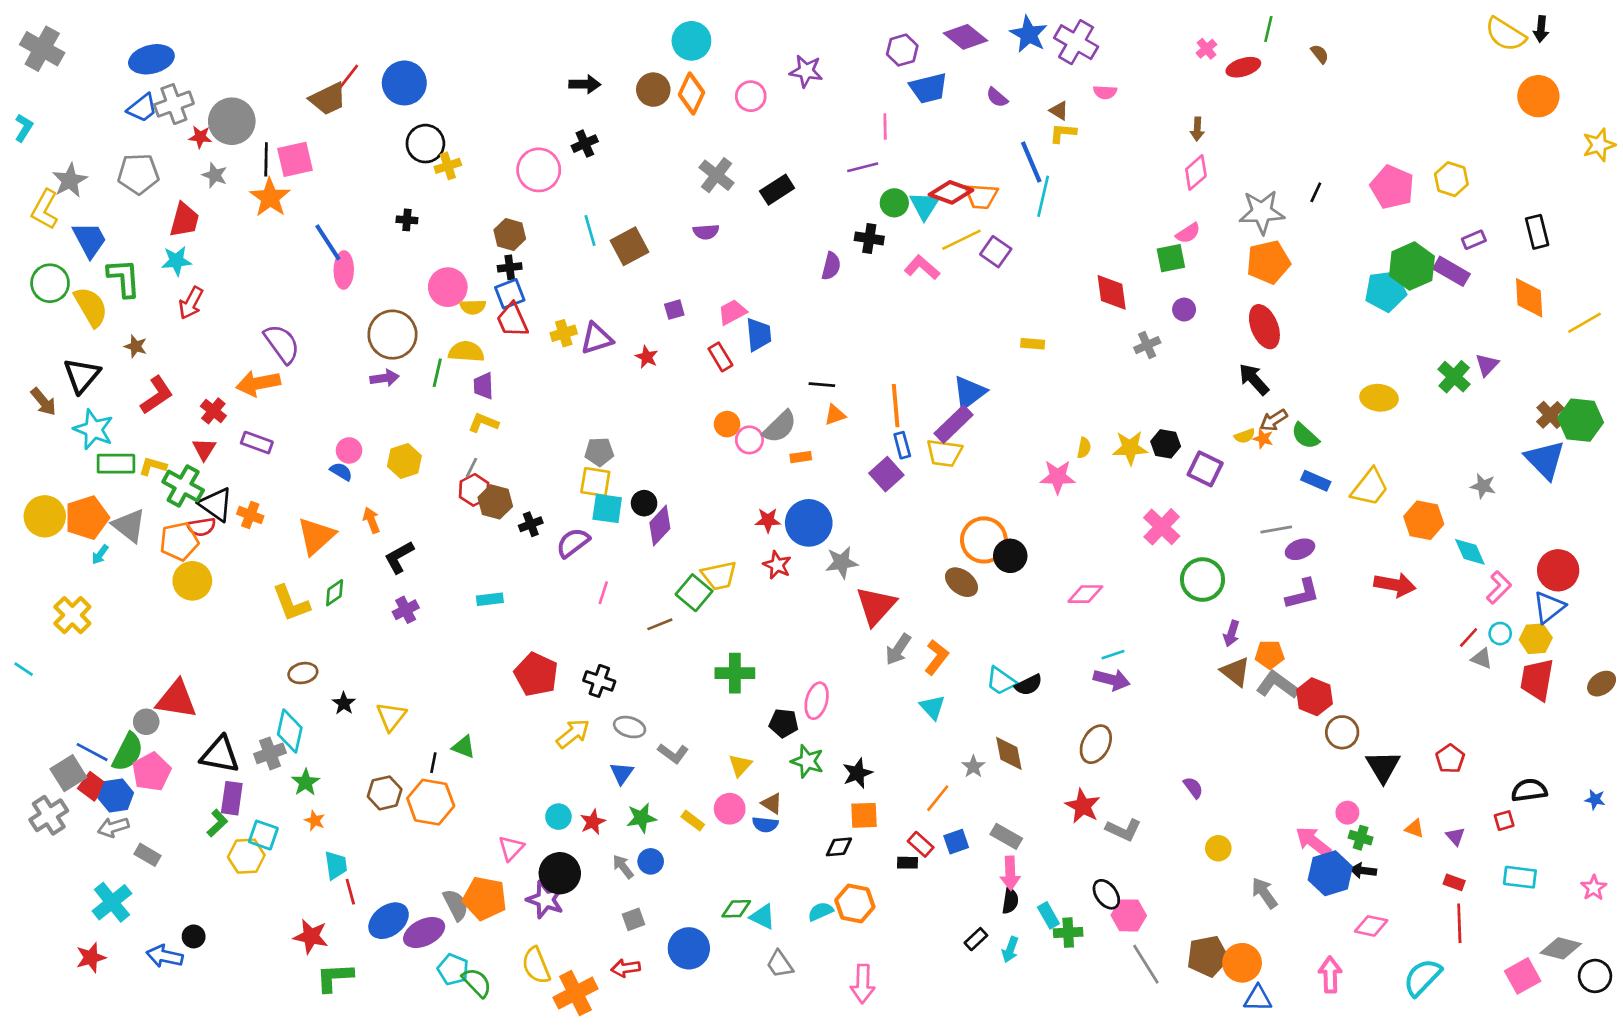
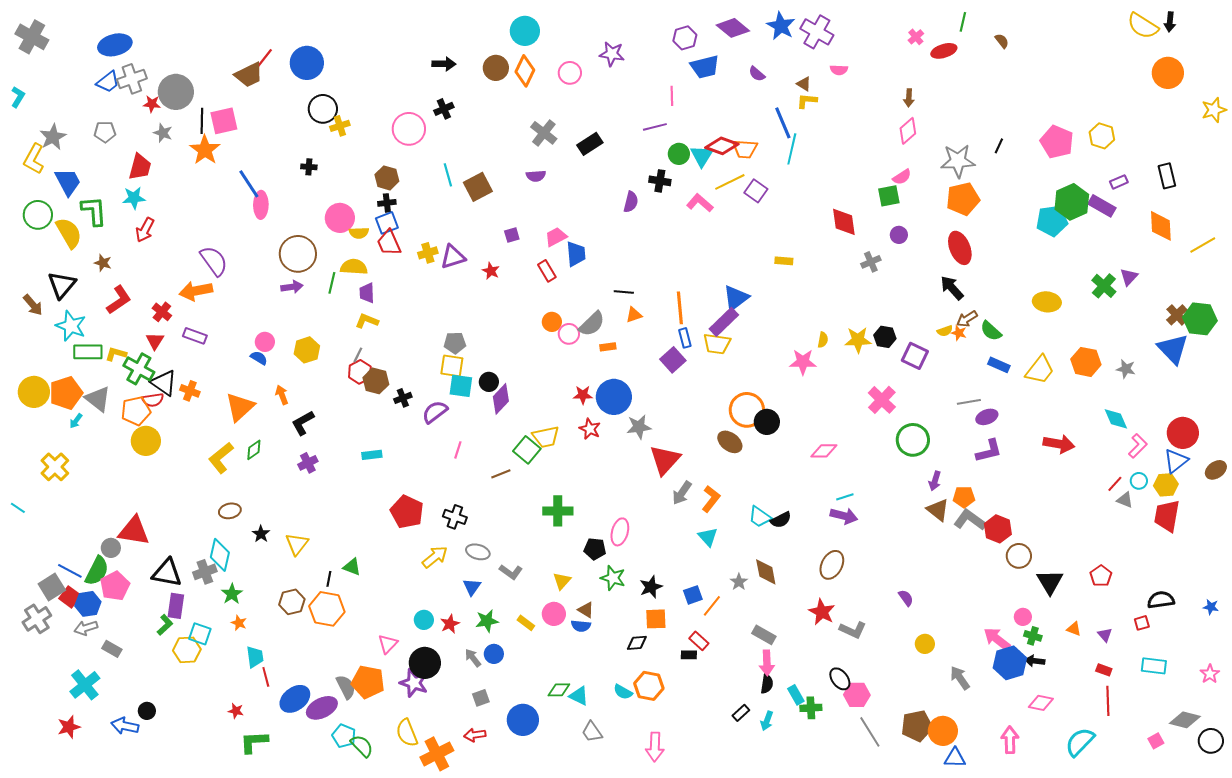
gray pentagon: (138, 174) -> (105, 132), size x0.7
orange hexagon: (1424, 520) -> (1086, 362), moved
yellow L-shape: (291, 603) -> (221, 458), turned 72
brown ellipse: (1602, 684) -> (1216, 470), moved
blue square: (956, 842) -> (693, 595), moved
cyan semicircle: (821, 911) -> (623, 692), turned -126
red star: (311, 936) -> (236, 711), size x0.6
pink square: (1523, 976) -> (1156, 741), size x0.6

